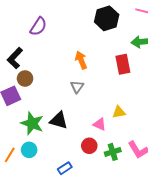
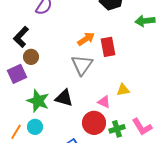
orange arrow: (81, 60) -> (86, 39), turned 78
red rectangle: (123, 64) -> (108, 47), moved
gray triangle: (77, 87) -> (82, 65), size x1.6
red circle: (89, 146) -> (94, 123), size x1.5

